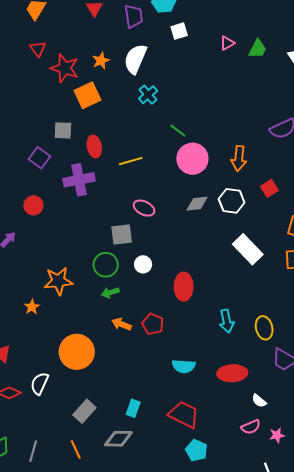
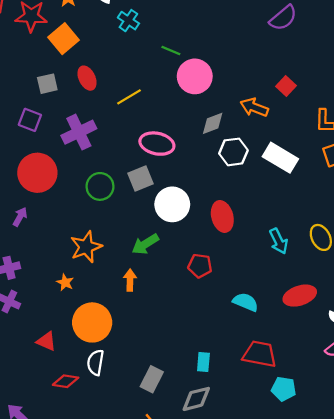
red ellipse: (94, 146) -> (87, 78), moved
orange arrow: (239, 158) -> (254, 107), moved, turned 120
white hexagon: (232, 201) -> (233, 152), moved
red circle: (33, 205) -> (37, 173), size x1.8
pink ellipse: (144, 208) -> (157, 144), size x1.4
white circle: (143, 264) -> (172, 204), size x1.8
green circle: (106, 265) -> (100, 186), moved
green arrow: (110, 293) -> (145, 244), size x1.4
orange arrow: (121, 324) -> (130, 280), moved, turned 84
orange circle: (77, 352) -> (92, 322), moved
cyan semicircle: (184, 366) -> (246, 302), turned -145

